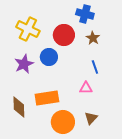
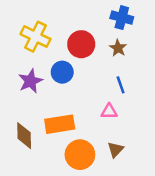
blue cross: (85, 14) -> (122, 18), moved

